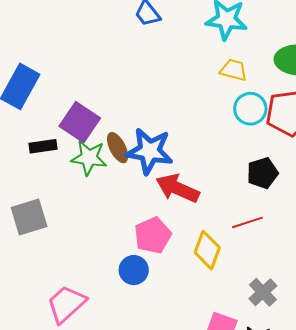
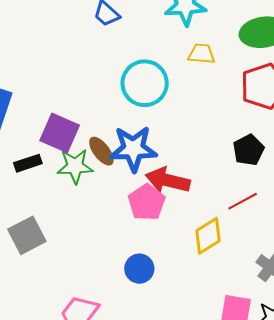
cyan circle: (250, 109) -> (145, 83), moved, size x1.4
pink pentagon: (153, 235) -> (147, 202), moved
yellow diamond: (207, 250) -> (208, 236), turned 48

